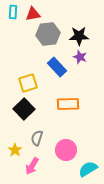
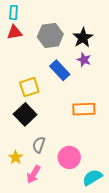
red triangle: (33, 14) -> (15, 32), moved
black star: (79, 36) -> (83, 38), turned -30
orange rectangle: (68, 104) -> (84, 109), moved

